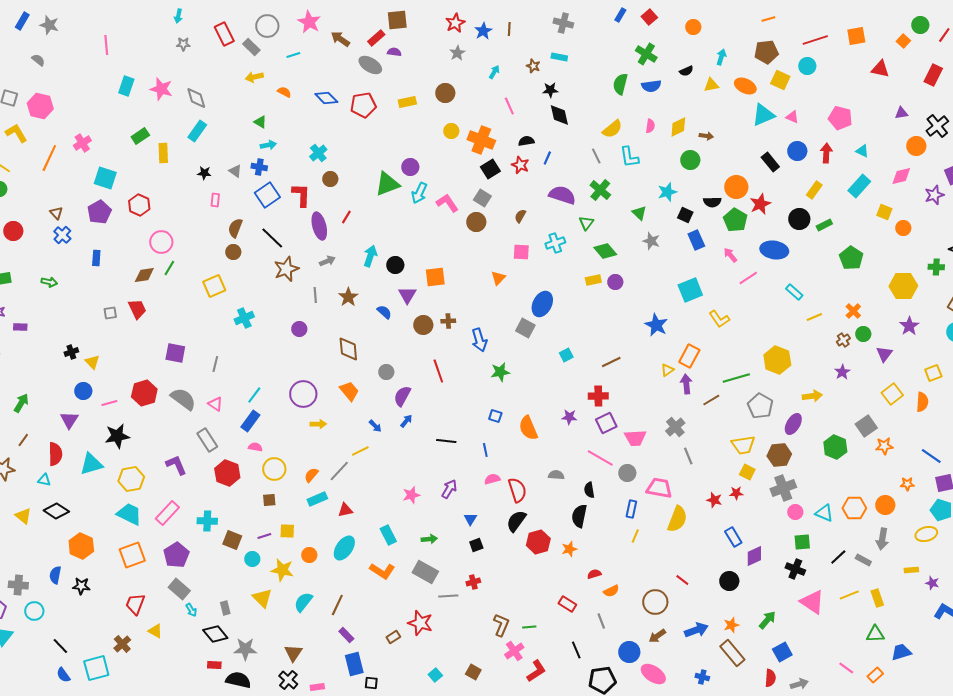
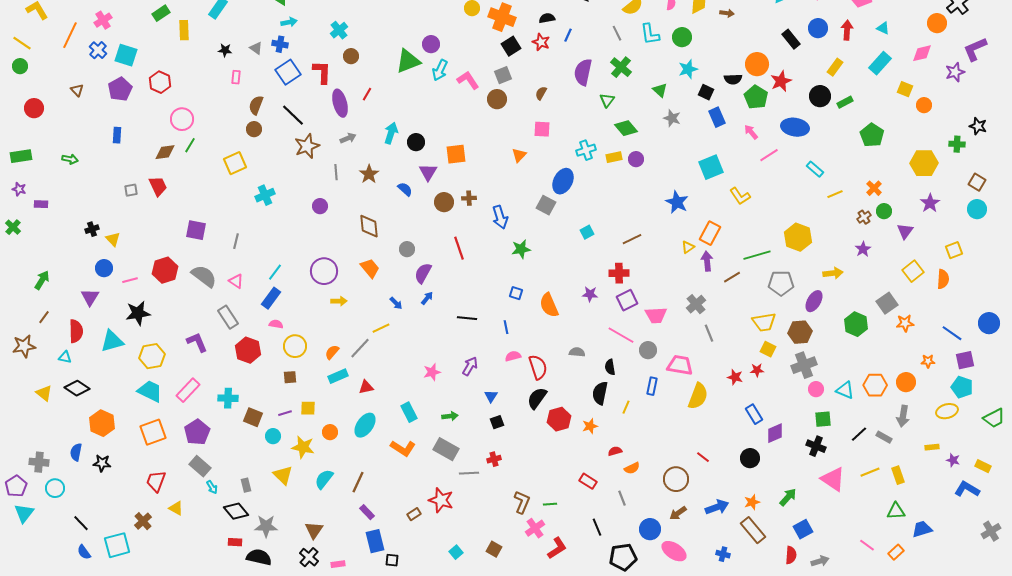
green circle: (690, 160) -> (682, 37), moved
purple semicircle: (562, 195) -> (583, 72), turned -96
gray square: (482, 198) -> (503, 75), turned 36
blue cross: (62, 235) -> (98, 50), moved
cyan cross: (555, 243) -> (586, 150), moved
gray pentagon: (760, 406) -> (781, 283), turned -30
yellow line: (635, 536) -> (626, 407), moved

